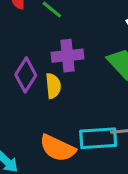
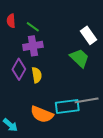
purple cross: (68, 56) -> (33, 46), moved

